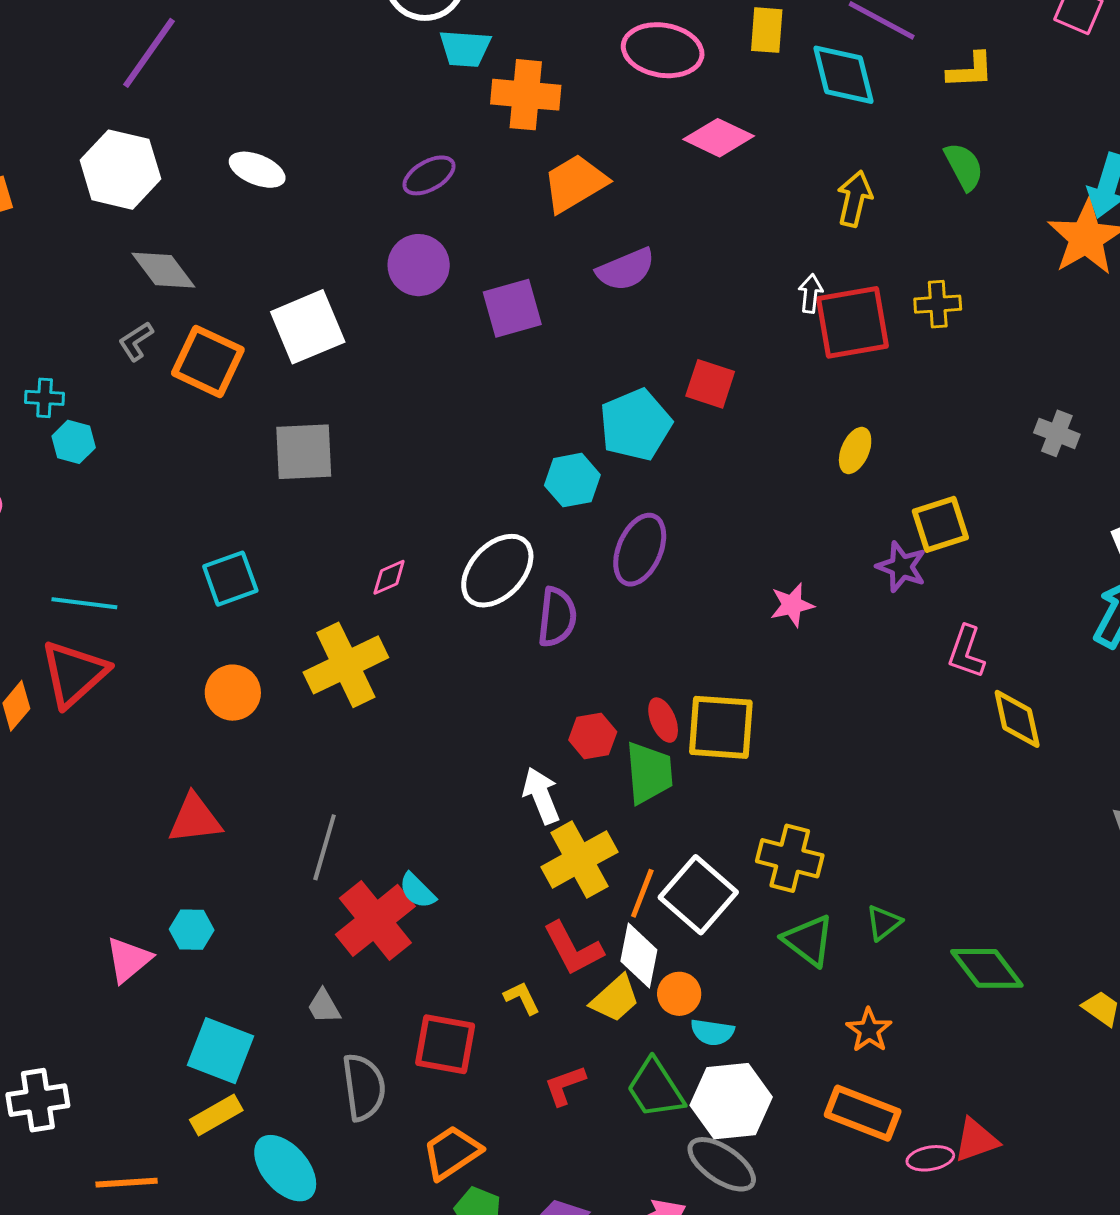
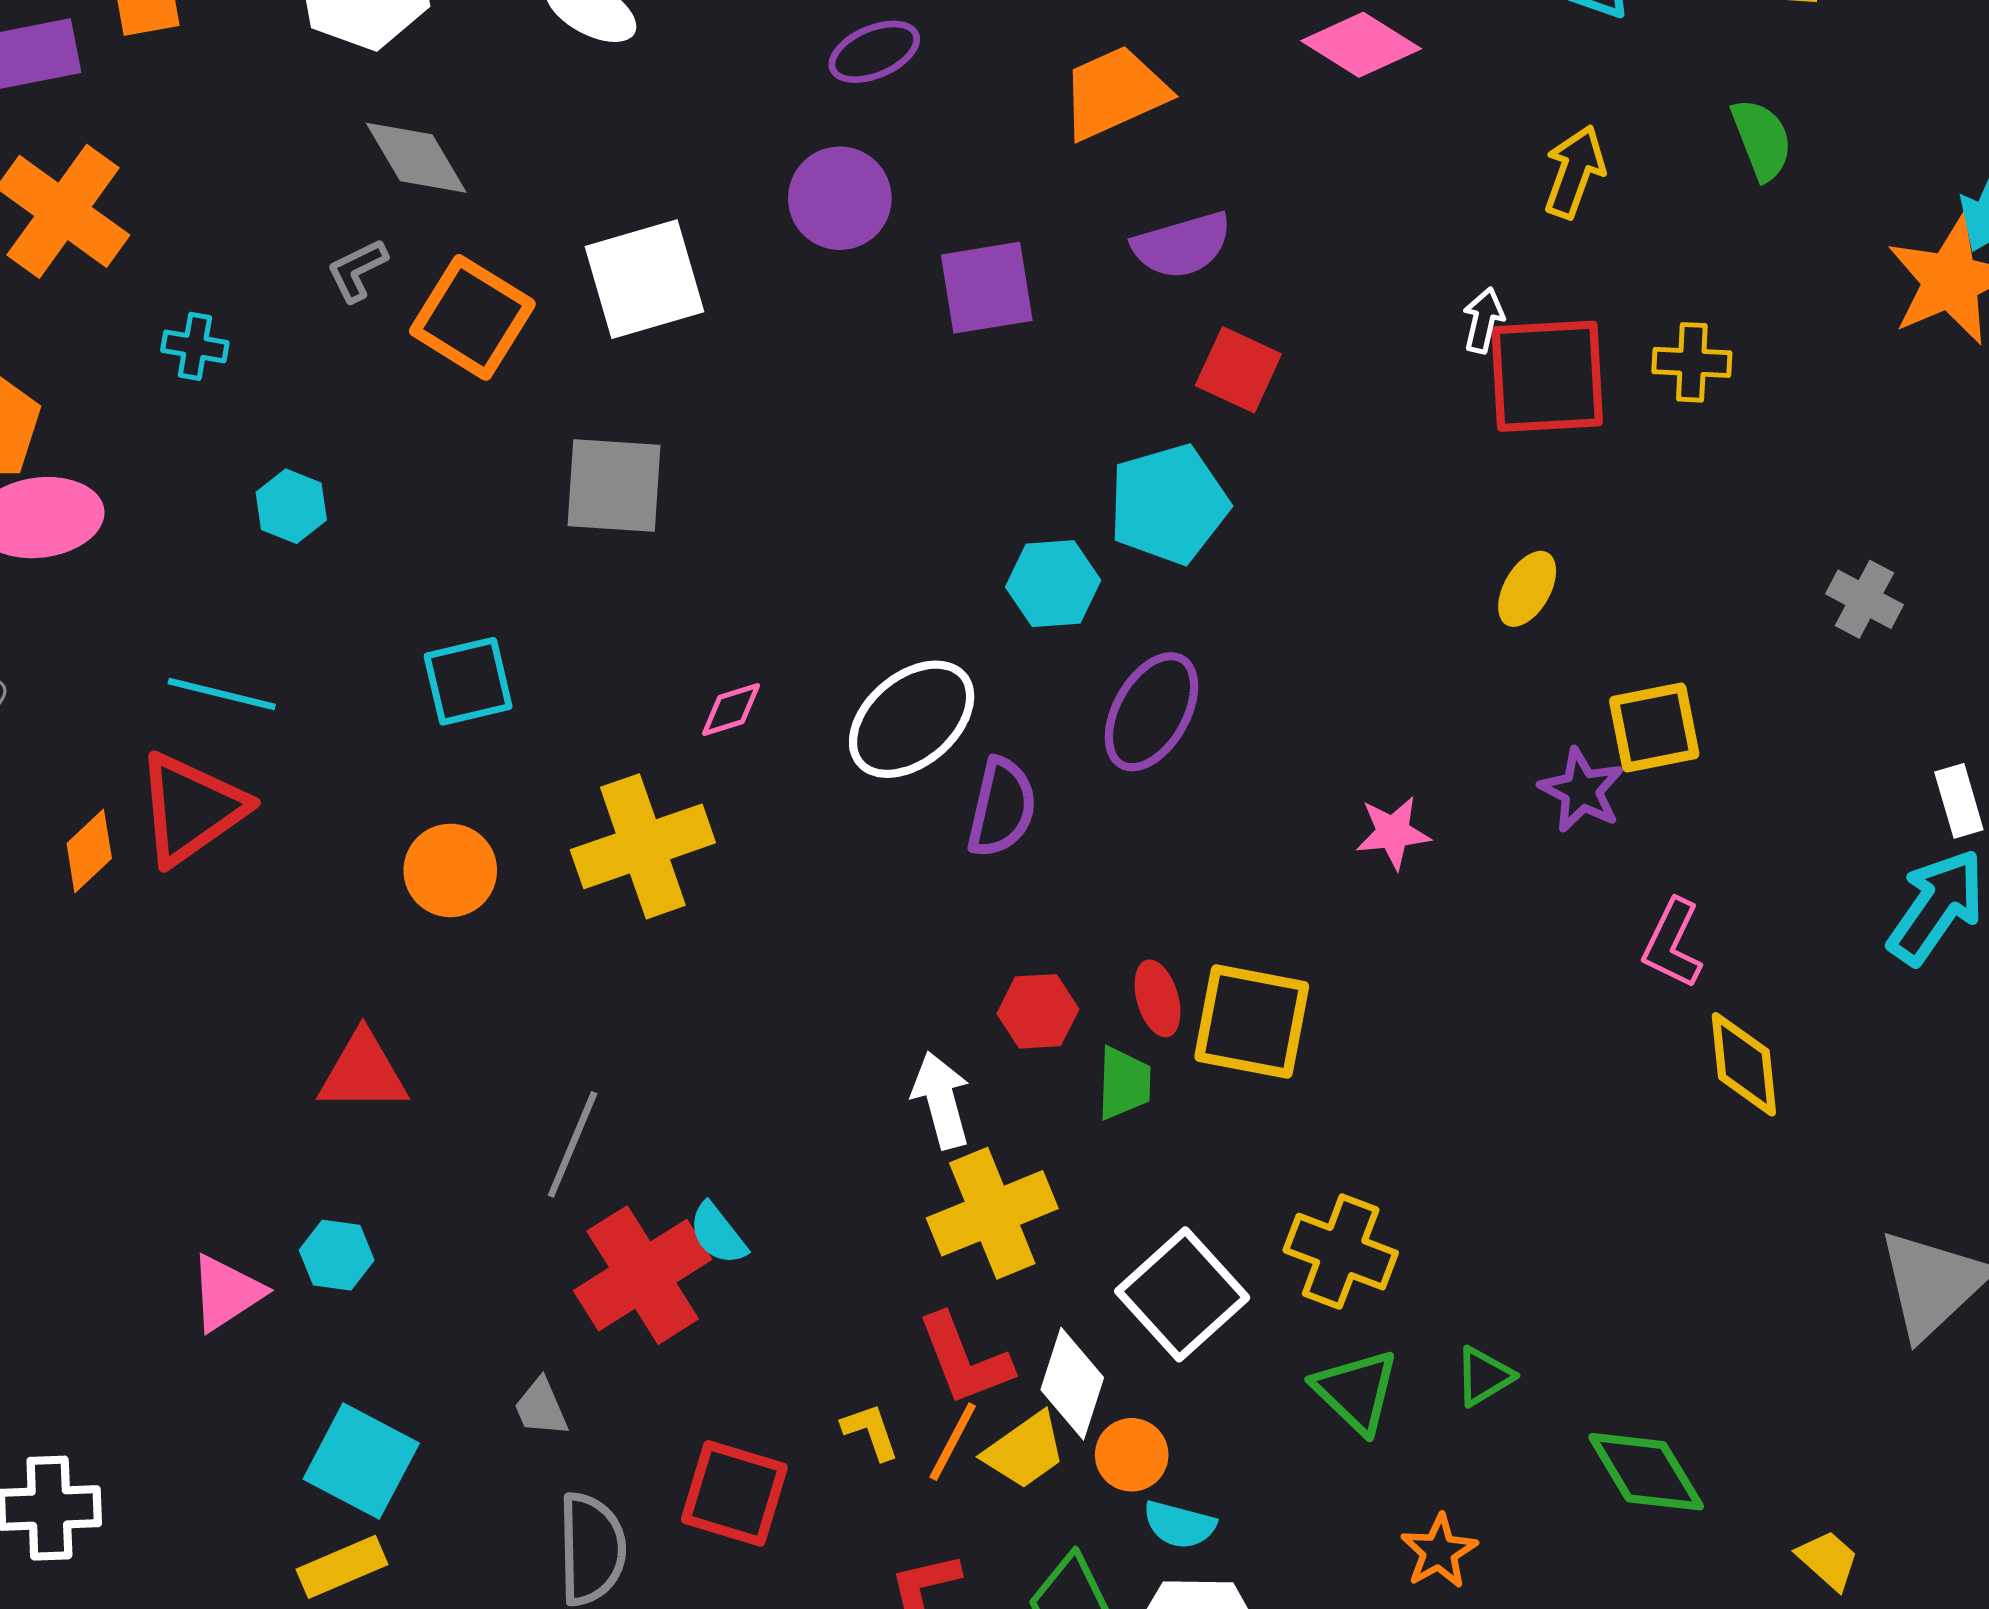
red square: (710, 384) -> (1238, 370), moved
cyan hexagon: (74, 442) -> (291, 506), moved
green trapezoid: (649, 773) -> (1124, 1083), size x0.7
orange line: (642, 893) -> (953, 1442), moved

